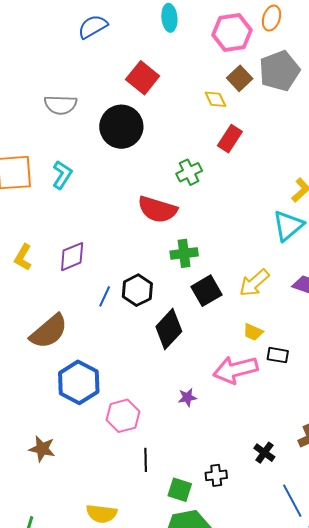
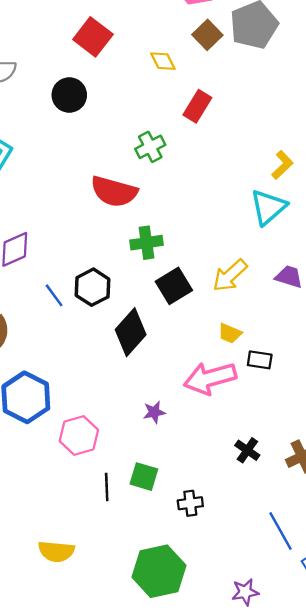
yellow diamond: (215, 99) -> (163, 61), moved
black circle: (121, 127) -> (69, 95), size x0.7
blue line: (105, 296) -> (54, 295), turned -60
black cross: (264, 453) -> (247, 450), moved
green square: (180, 490) -> (144, 477), moved

